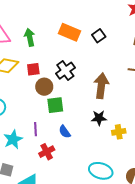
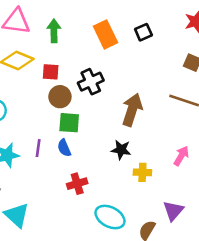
orange rectangle: (69, 32) -> (105, 34), turned 30
black square: (99, 36) -> (143, 32), moved
blue semicircle: (65, 132) -> (64, 148), moved
red cross: (47, 152) -> (77, 184), moved

